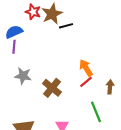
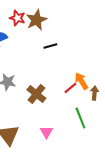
black line: (66, 26) -> (50, 46), moved
orange arrow: (86, 68) -> (81, 81), moved

